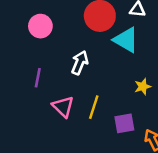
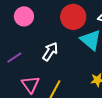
purple line: (38, 78) -> (14, 58), turned 35

